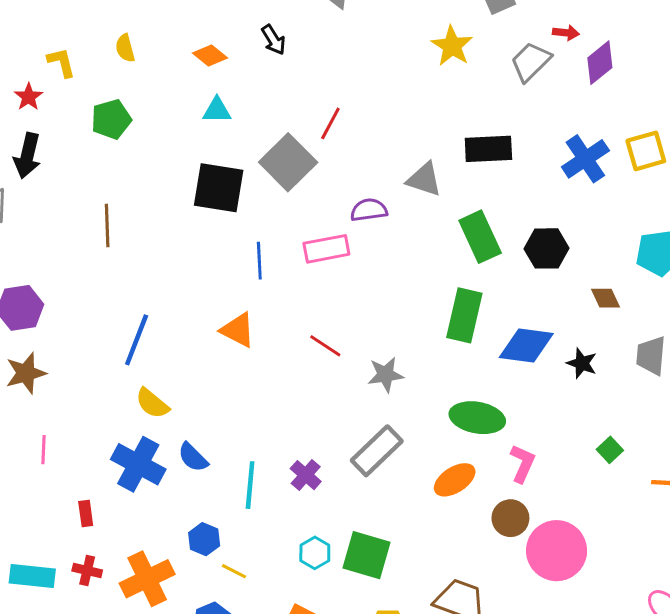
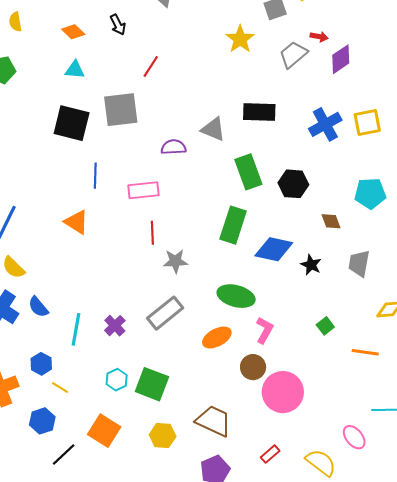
red line: (330, 123) -> (151, 66), moved
gray square: (288, 162) -> (121, 110), turned 33
pink rectangle: (326, 249) -> (143, 190), moved
red line: (325, 346) -> (152, 233), moved, turned 50

